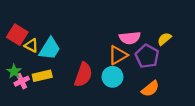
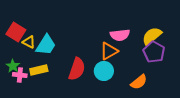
yellow semicircle: (164, 39) -> (152, 36), size x1.5
purple pentagon: (147, 56) -> (154, 52), moved
pink cross: (22, 81) -> (20, 75), turned 32

